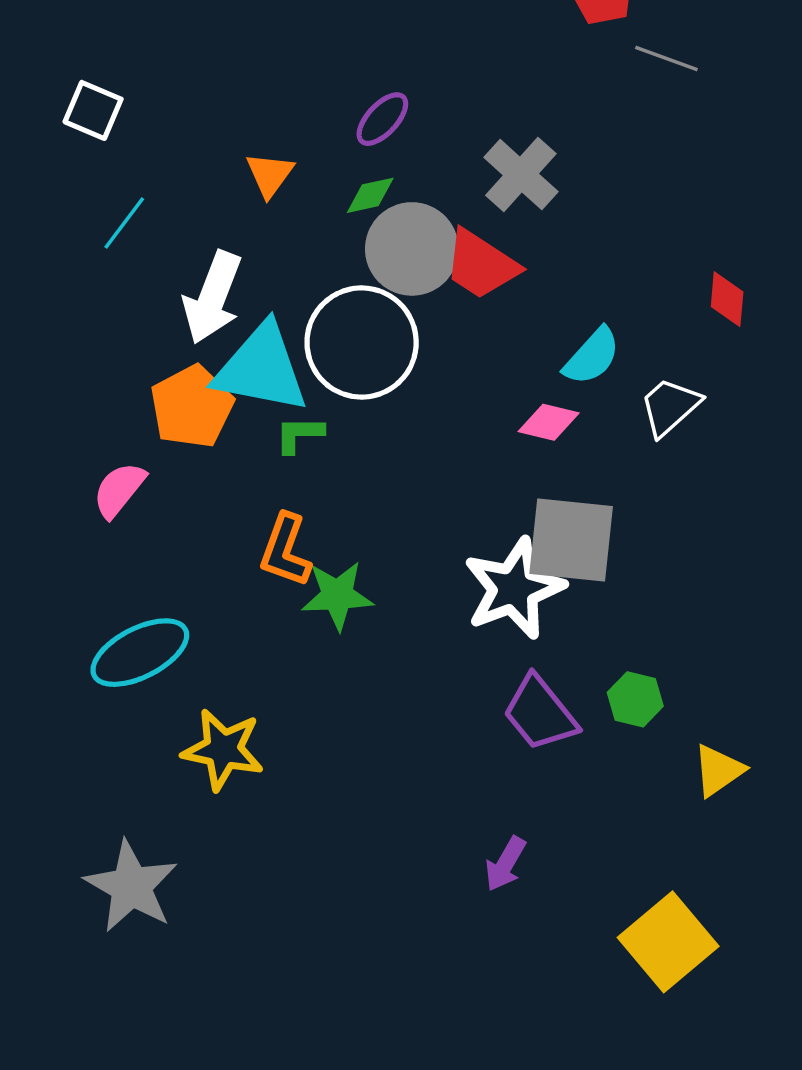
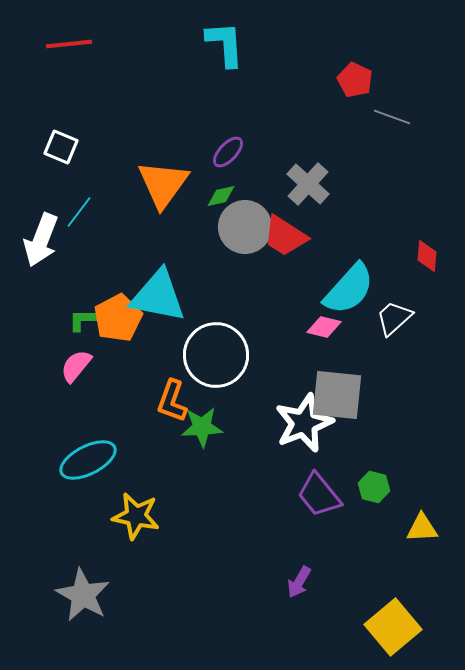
orange triangle: (270, 174) -> (163, 184), size x1.8
white arrow: (213, 297) -> (41, 240), moved
white circle: (362, 343) -> (216, 355), moved
cyan semicircle: (592, 356) -> (349, 289), size x1.5
green L-shape: (299, 434) -> (83, 320), moved
yellow triangle: (718, 770) -> (422, 528), turned 32

